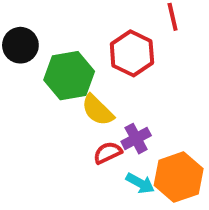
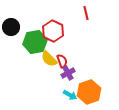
red hexagon: (132, 53) -> (53, 31), moved
red semicircle: (108, 153) -> (62, 61), moved, turned 96

